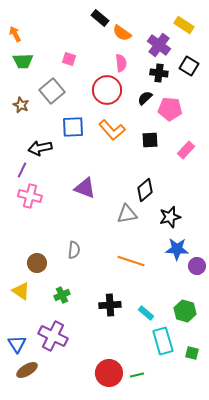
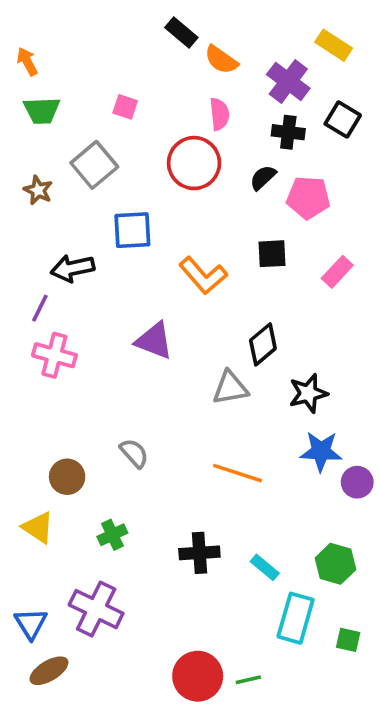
orange L-shape: (112, 130) -> (203, 275), moved
gray semicircle: (74, 250) -> (134, 453), turned -48
cyan rectangle: (163, 341) -> (296, 618), turned 32

